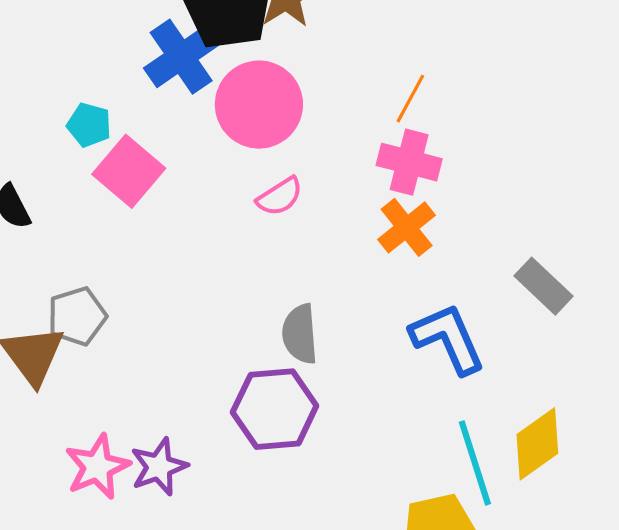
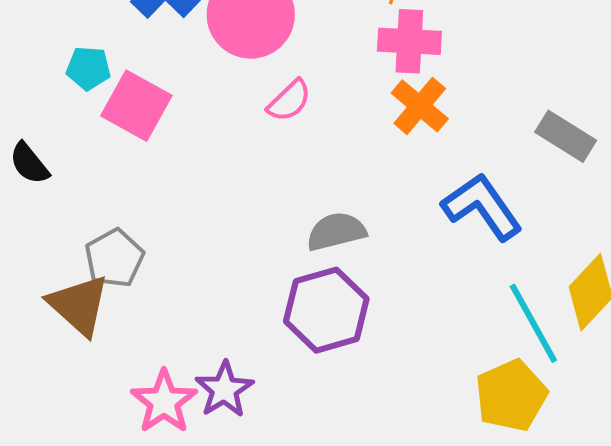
gray semicircle: (300, 334) -> (336, 231), turned 92

